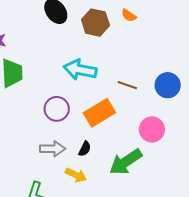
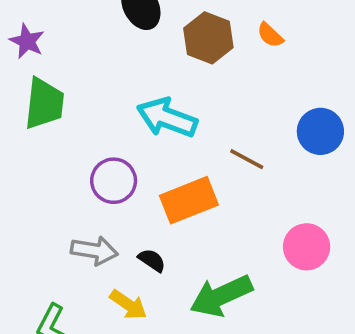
blue circle: (168, 85) -> (320, 131), moved
pink circle: (152, 129) -> (307, 247), moved
black semicircle: (85, 149) -> (152, 260), turned -91

